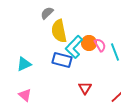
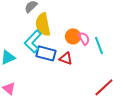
cyan L-shape: (74, 47) -> (33, 41), moved
red triangle: (85, 88) -> (66, 58), moved, turned -40

